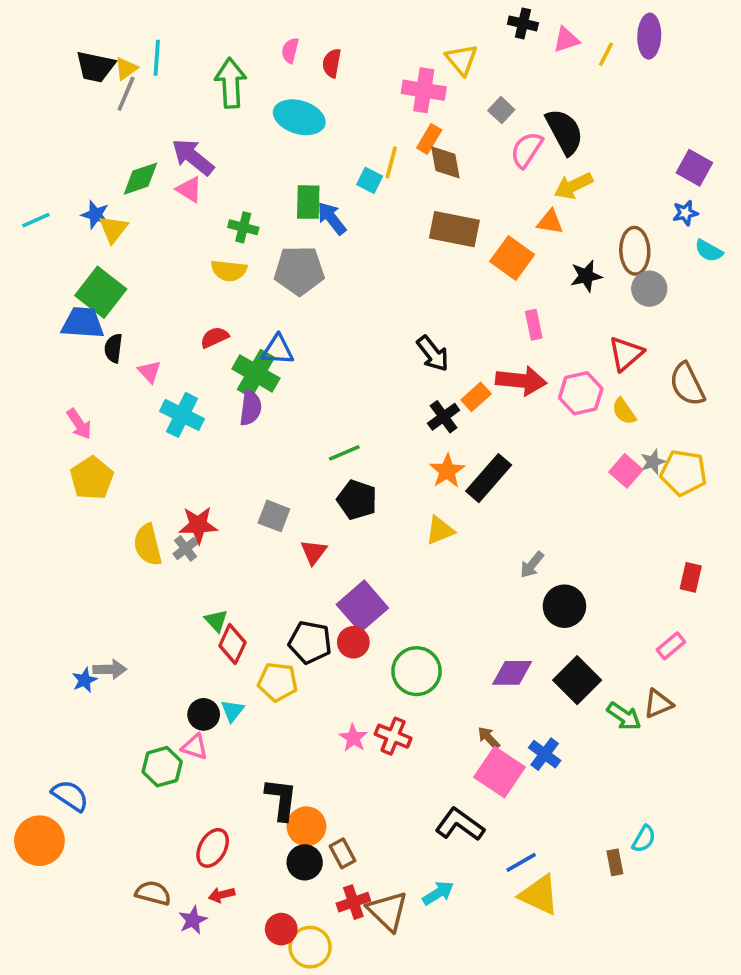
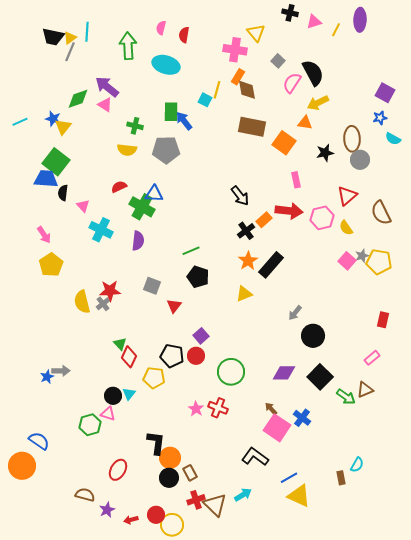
purple semicircle: (251, 408) -> (138, 241), moved
purple square: (362, 606) -> (201, 336), size x0.6
red arrow: (222, 895) -> (131, 520), moved

